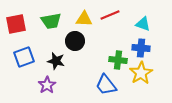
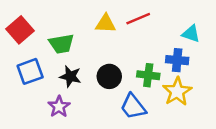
green trapezoid: (51, 21) -> (61, 44), moved
red square: (16, 24) -> (20, 30), turned -30
cyan triangle: (143, 24) -> (191, 34), moved
black circle: (75, 41) -> (109, 76), moved

